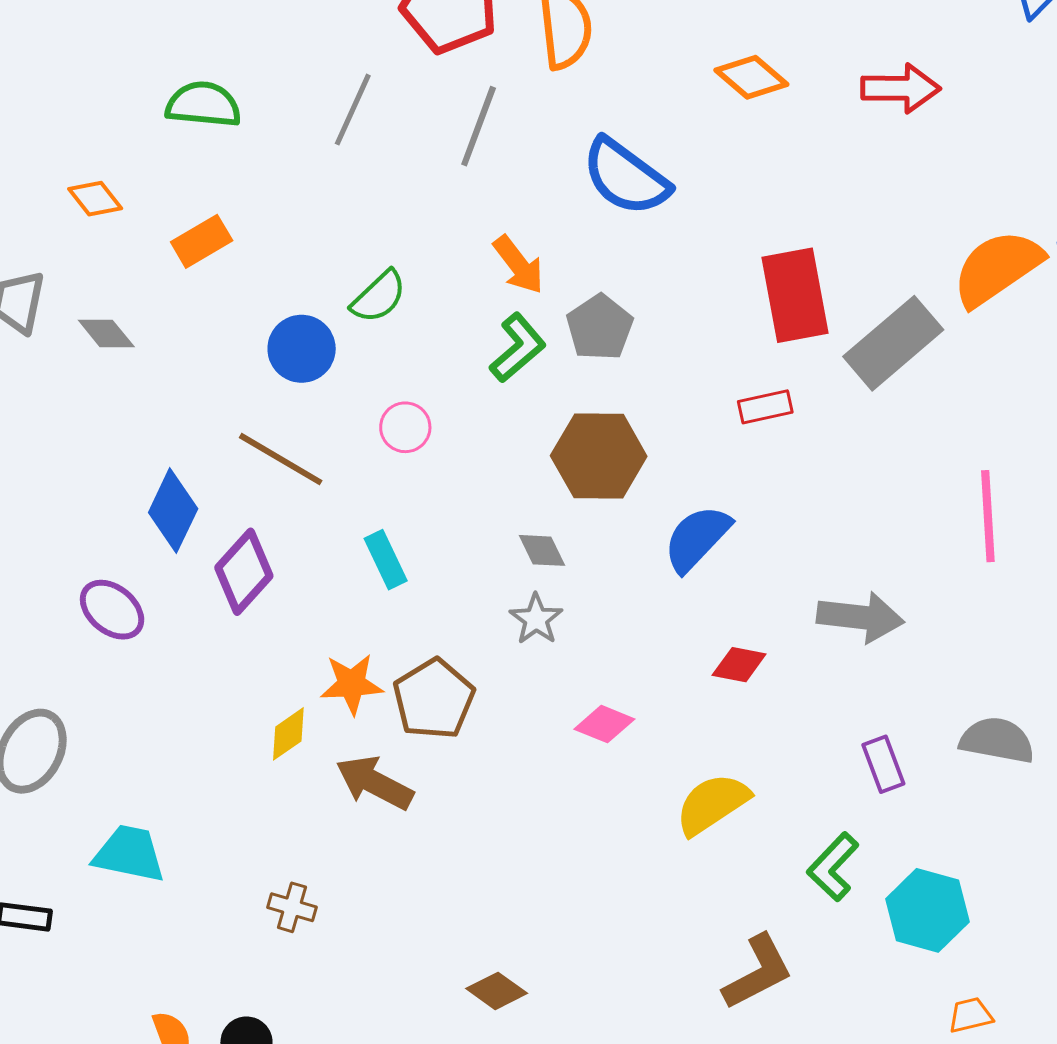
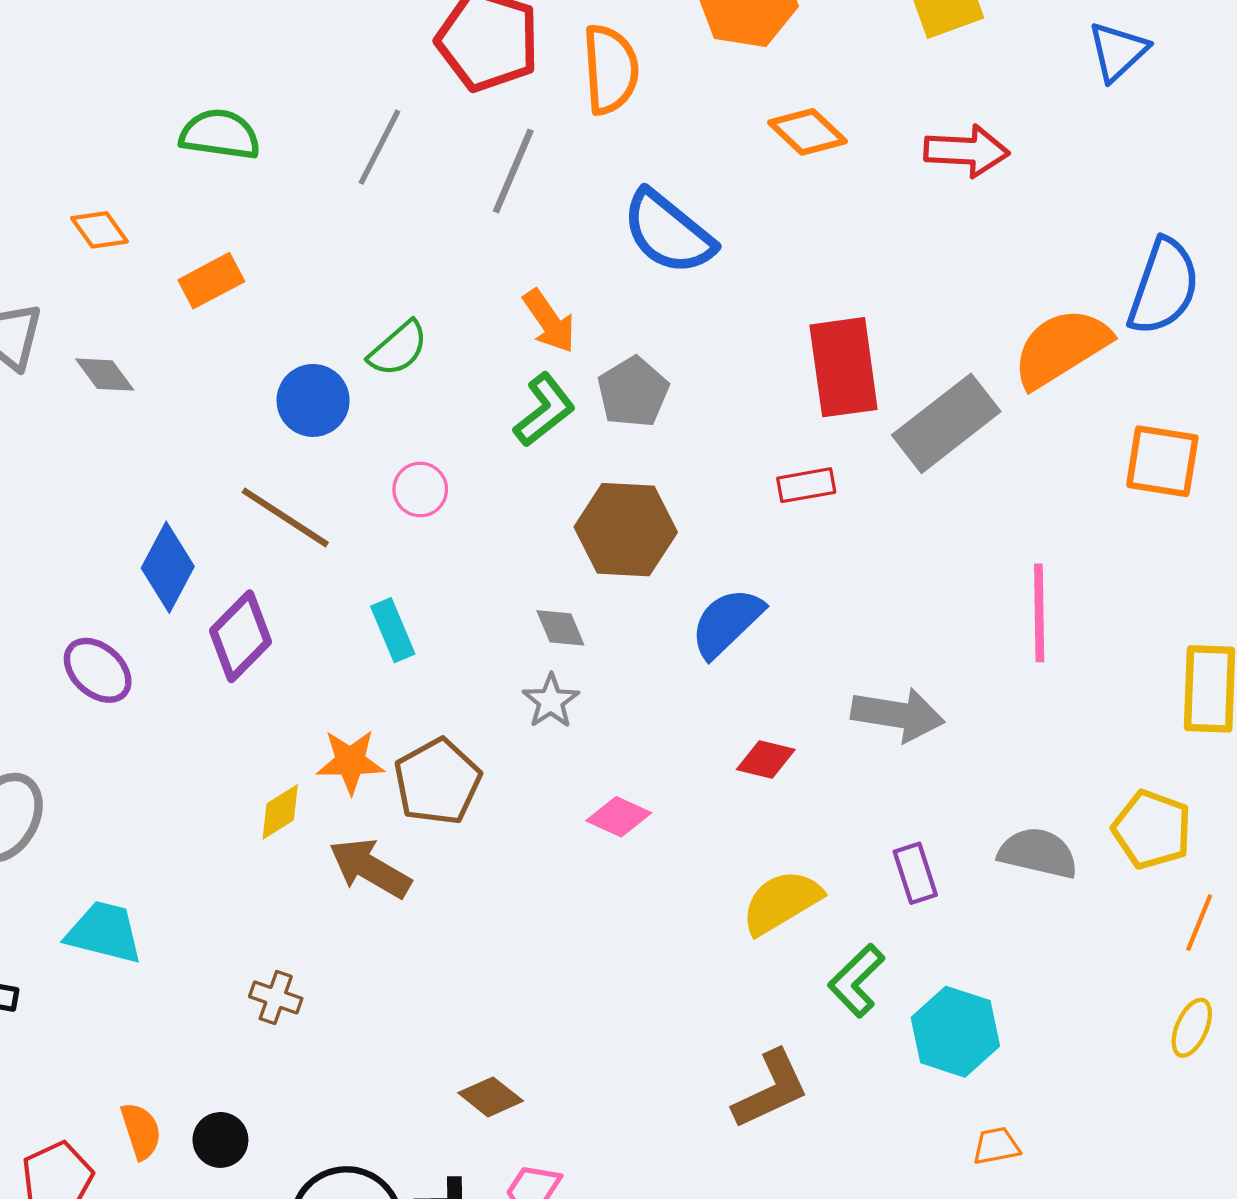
yellow semicircle: (712, 804) -> (782, 902), moved

